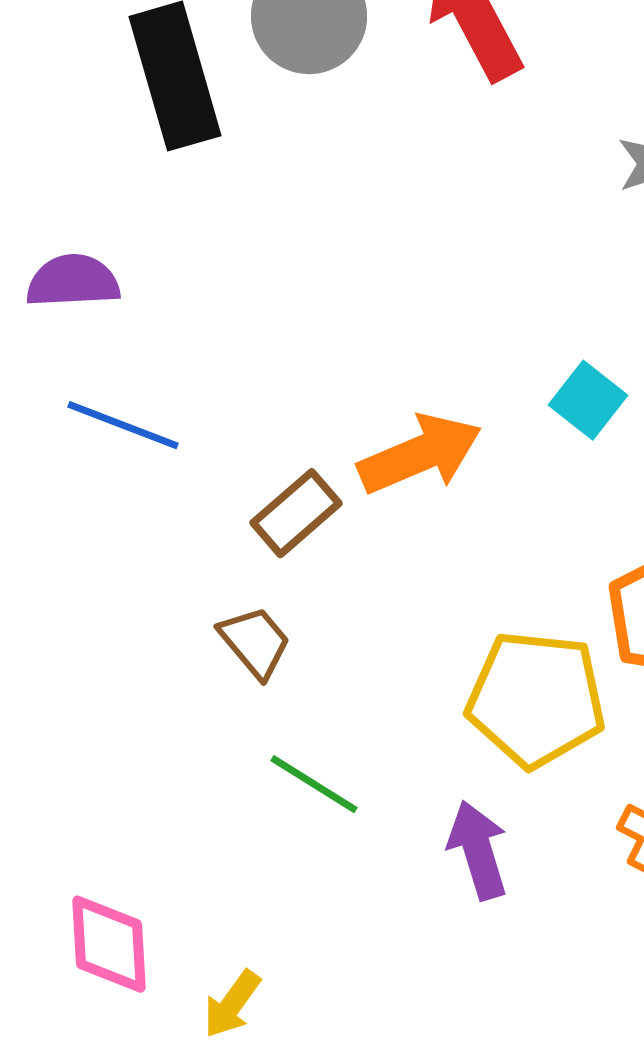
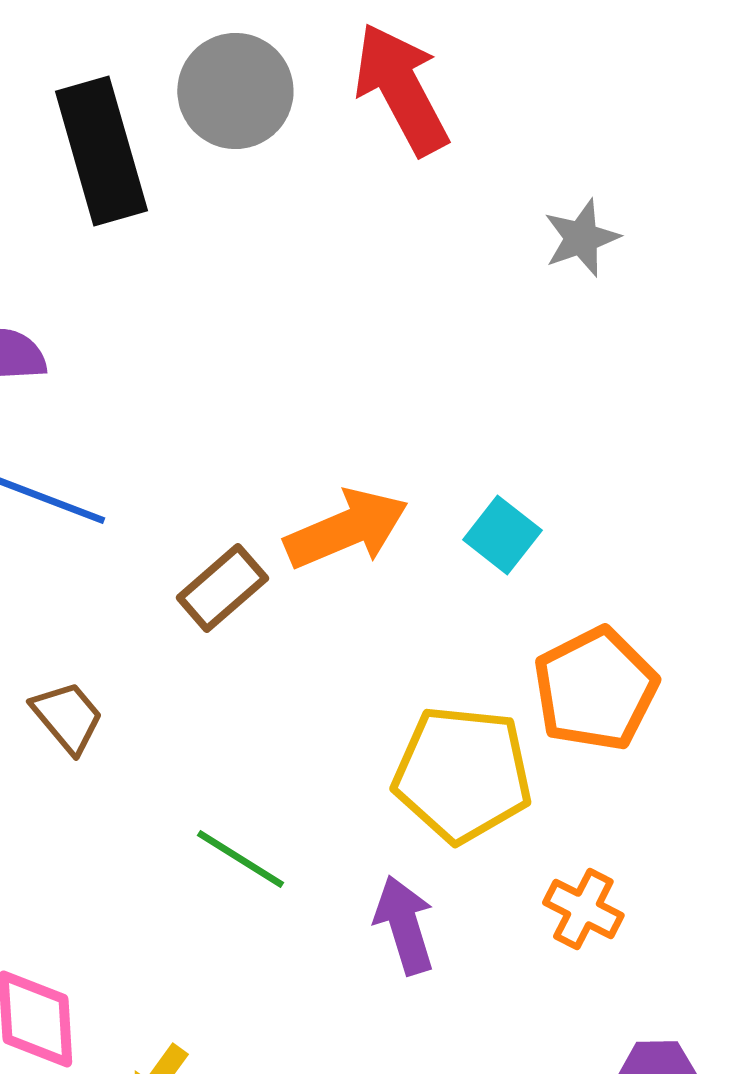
cyan square: (588, 400) -> (502, 535), moved
brown trapezoid: (255, 642) -> (67, 717), moved

